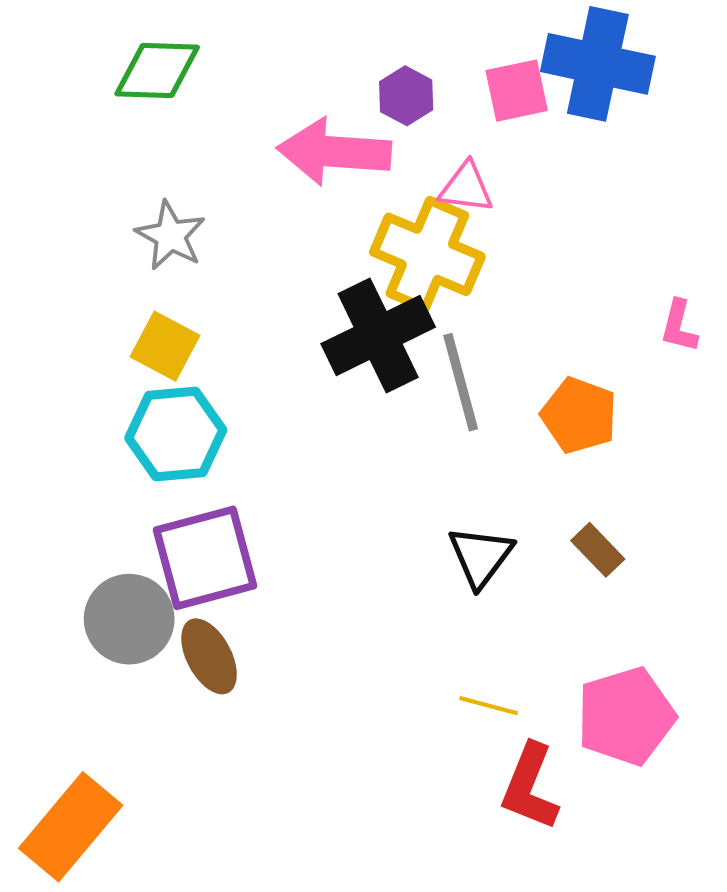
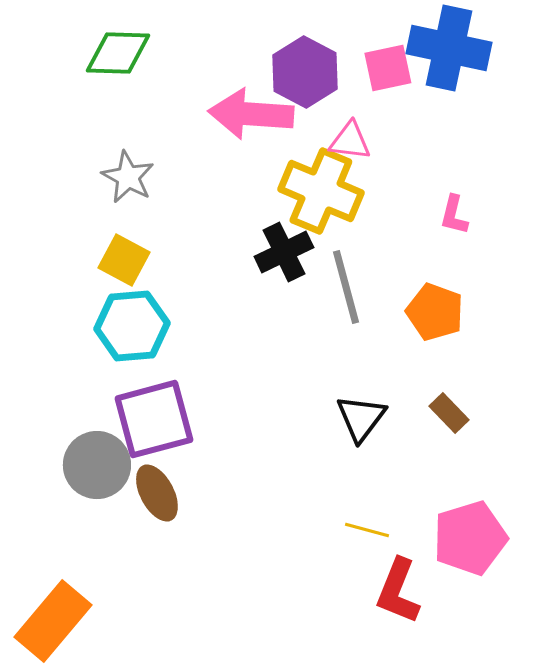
purple hexagon: (406, 96) -> (305, 72), size x1.6
pink L-shape: (679, 326) -> (454, 215), moved
black cross: (378, 335) -> (284, 252), size x0.7

